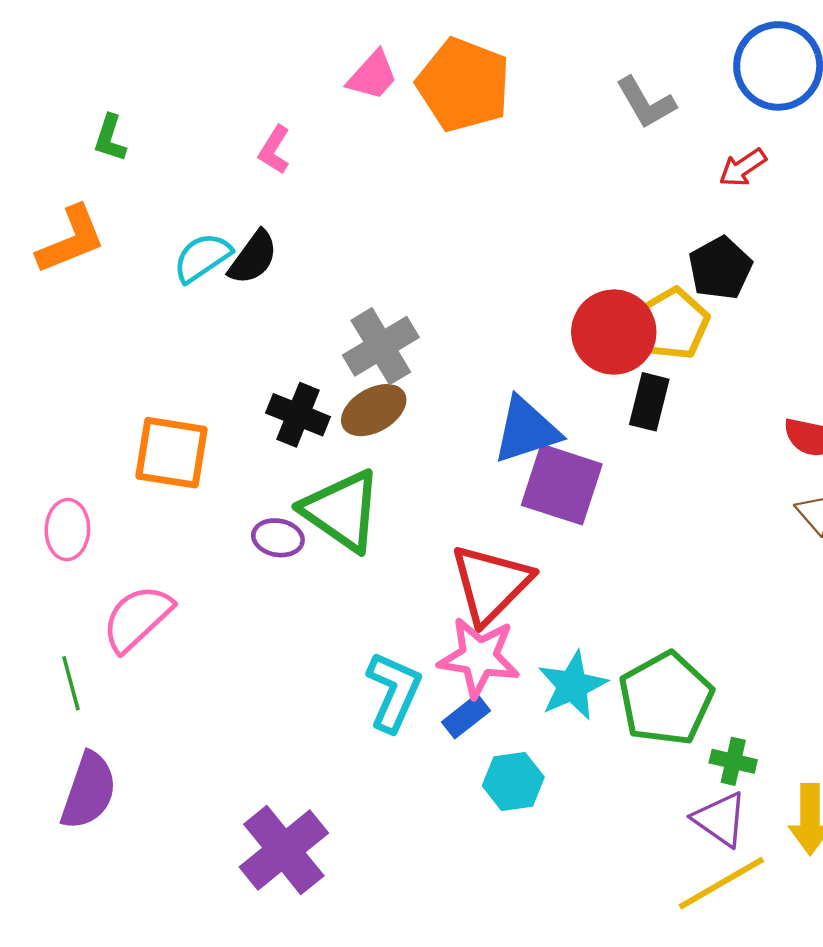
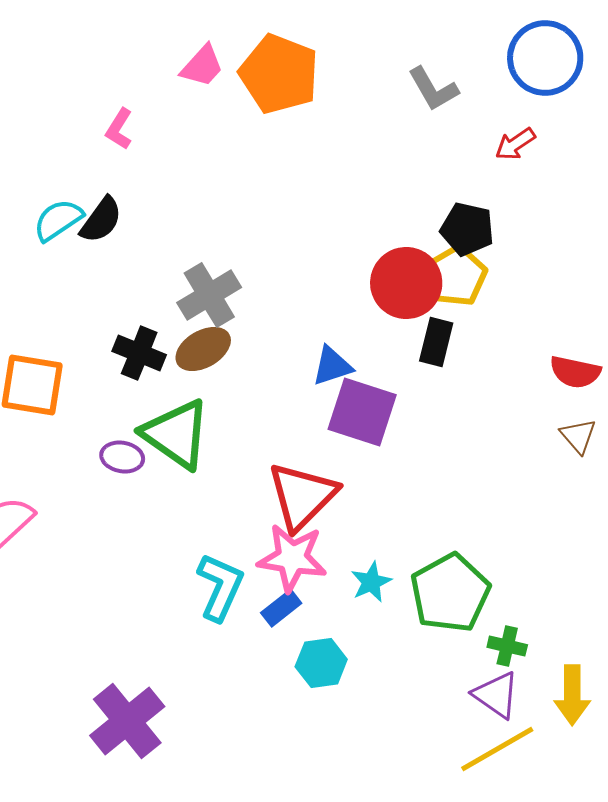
black pentagon: (720, 268) -> (467, 229), moved, turned -30
blue triangle: (526, 430) -> (332, 366), size x0.7
cyan star: (572, 686) -> (371, 582), size x0.7

